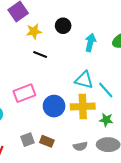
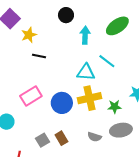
black circle: (63, 26) -> (66, 15), moved
cyan line: (106, 90) -> (107, 61), moved
brown rectangle: (47, 141) -> (61, 138), turned 48
gray semicircle: (80, 146) -> (94, 137), turned 40

